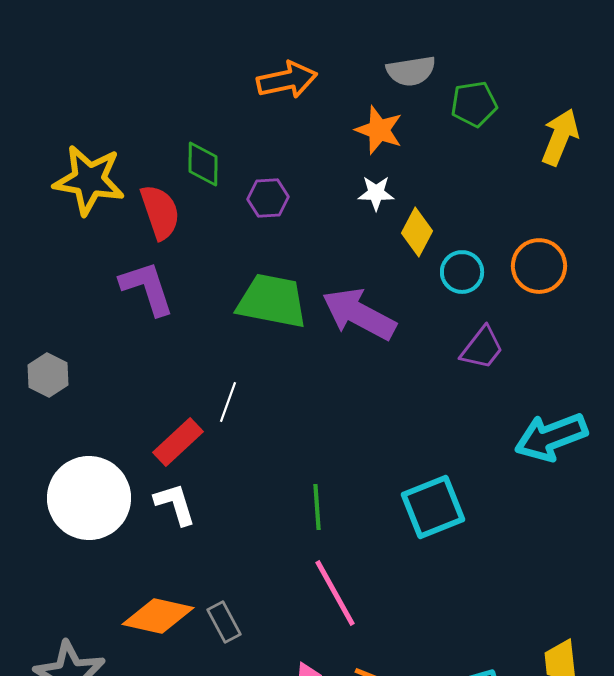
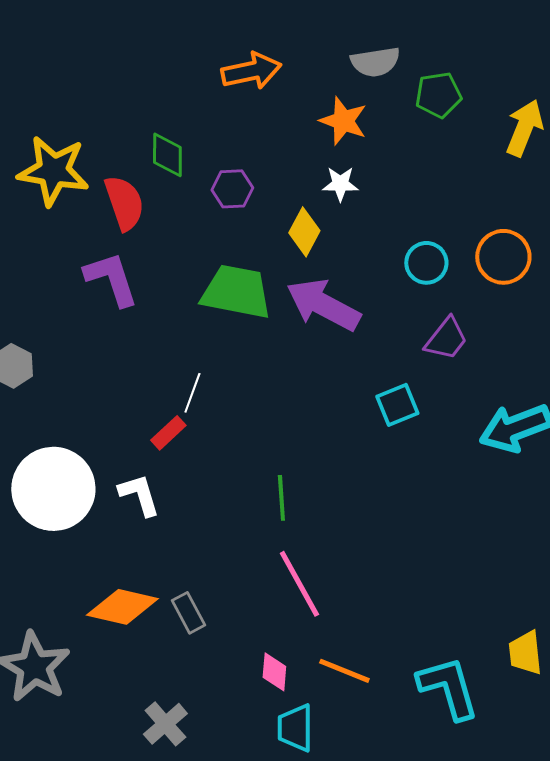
yellow diamond: (417, 232) -> (304, 232), moved
red rectangle: (178, 442) -> (168, 433), moved, size x0.7
cyan square: (433, 507) -> (397, 405), moved, size x0.7

